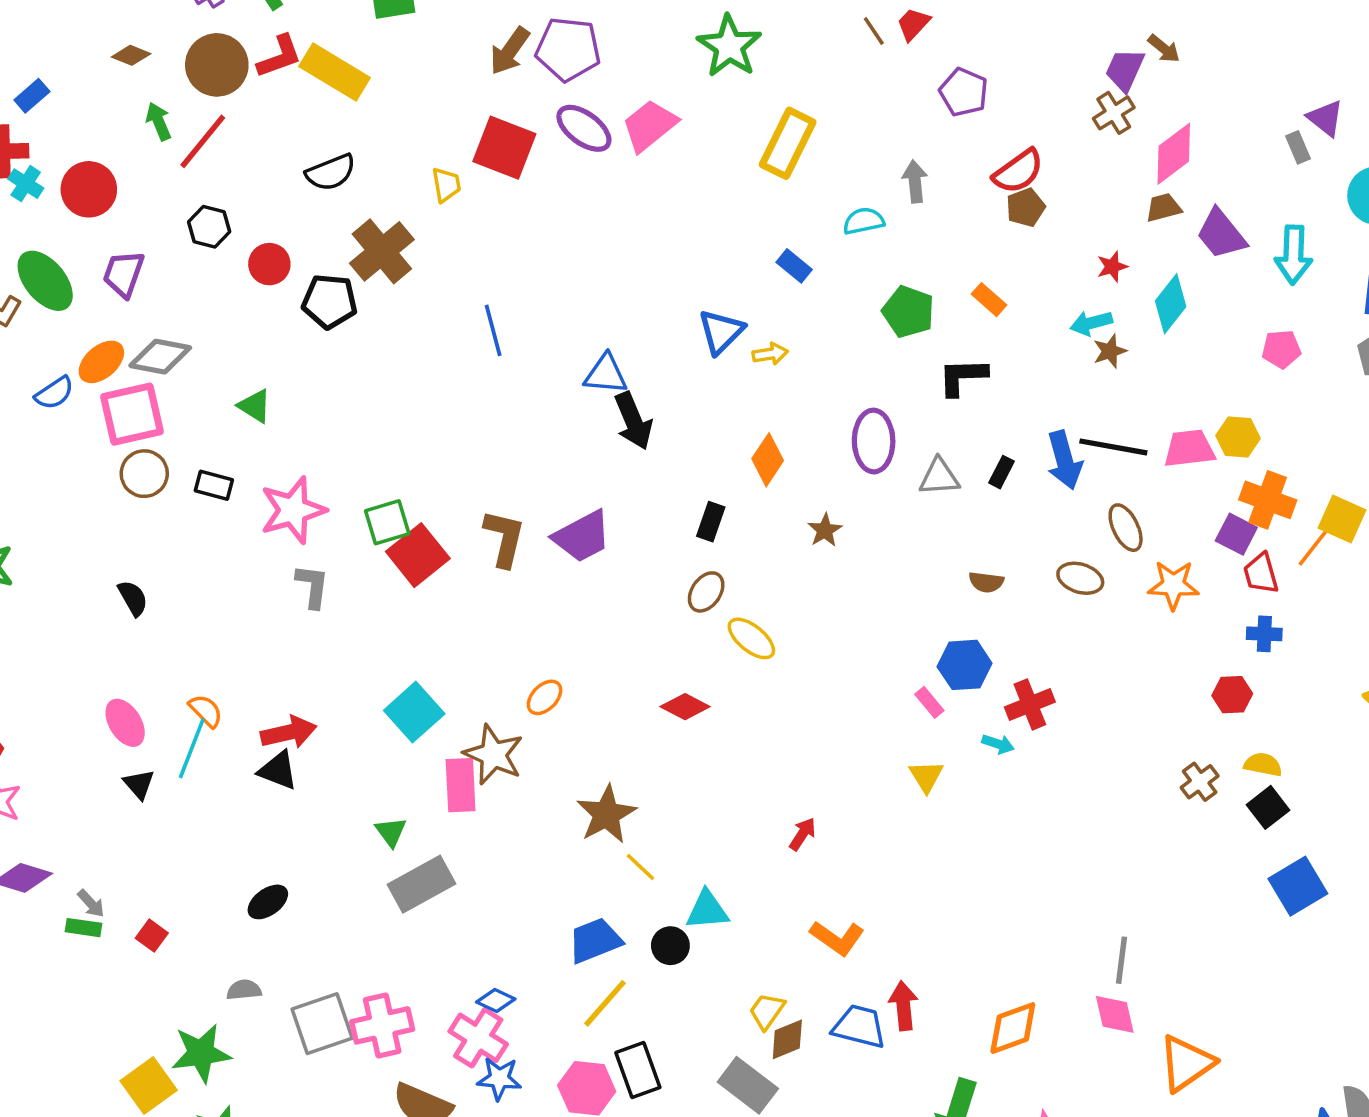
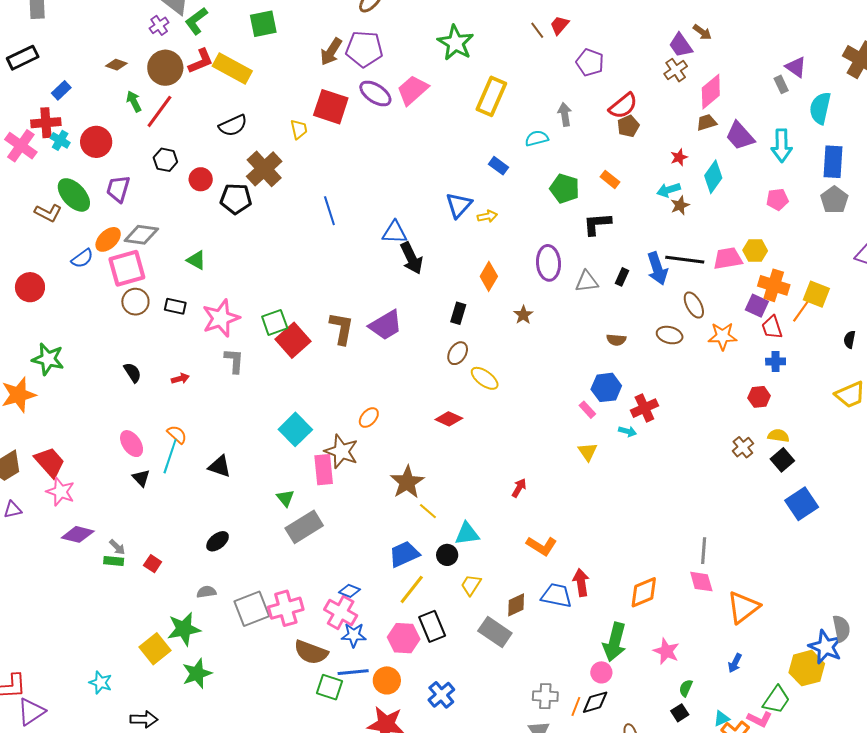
purple trapezoid: (1125, 70) -> (681, 45), turned -56
red arrow: (289, 732) -> (180, 379), moved, size x0.6
yellow trapezoid: (767, 1011) -> (471, 585), moved

